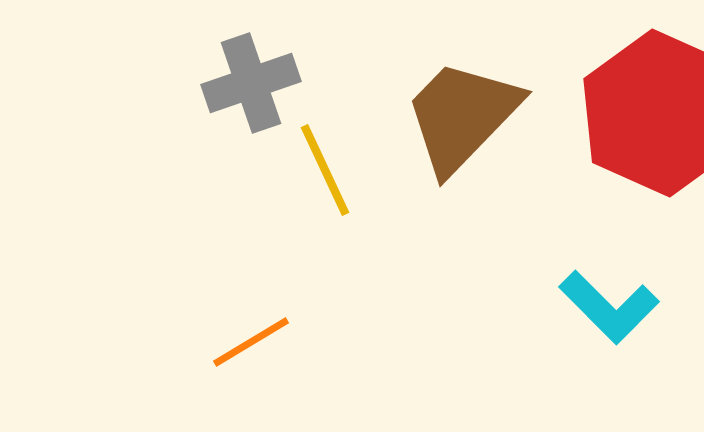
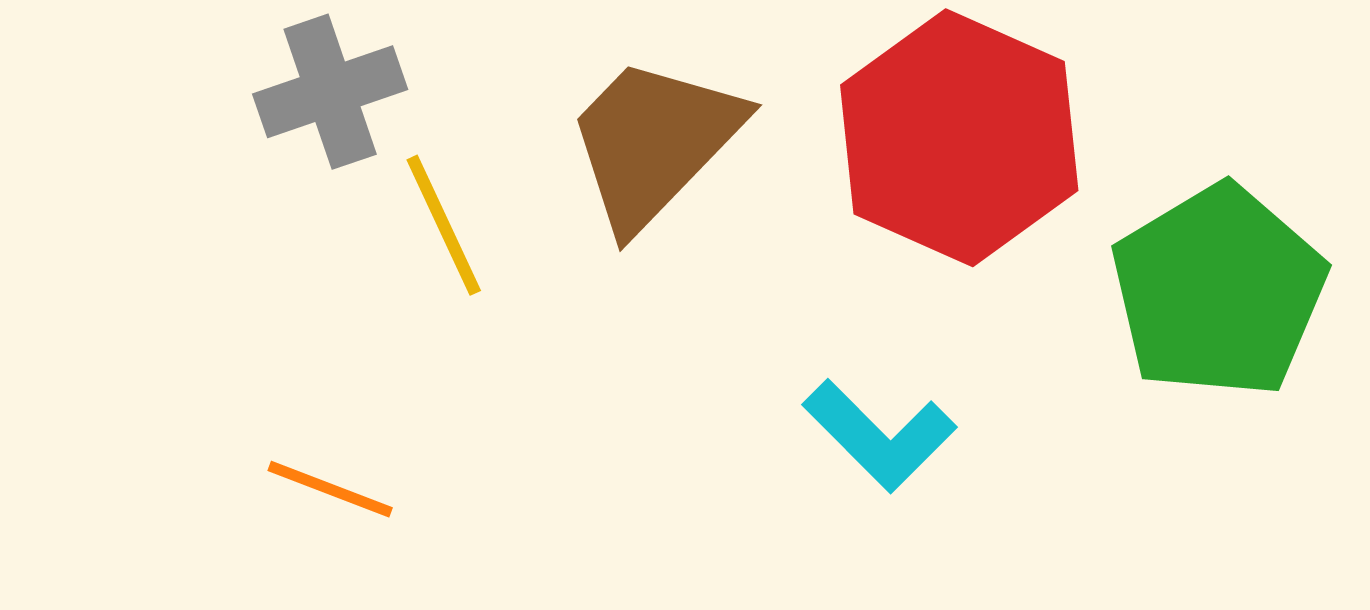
orange line: (251, 342) -> (330, 489), turned 52

